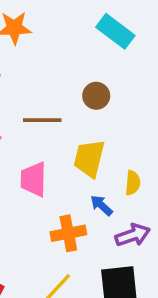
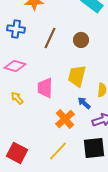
brown line: (42, 120) -> (50, 38), moved, turned -65
orange cross: (68, 233) -> (65, 119), turned -30

